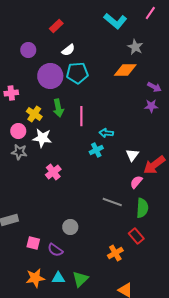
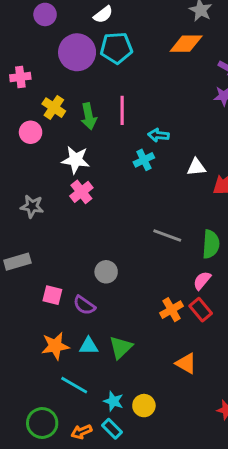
green arrow: (58, 108) -> (89, 116), moved
white star: (42, 138) -> (76, 160), moved
gray star: (19, 152) -> (32, 206), moved
white triangle: (132, 155) -> (196, 167), turned 48
pink semicircle: (136, 182) -> (202, 281), moved
red rectangle: (136, 236) -> (201, 310), moved

